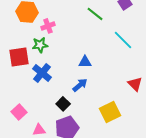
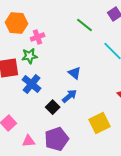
blue triangle: (85, 62) -> (75, 73), turned 40
black square: (63, 104) -> (53, 107), moved

